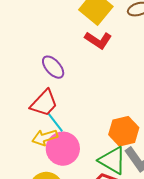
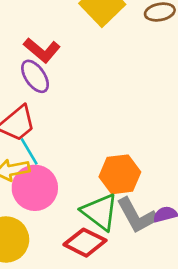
red L-shape: (98, 40) -> (42, 50), moved

